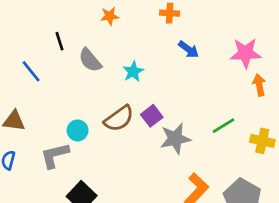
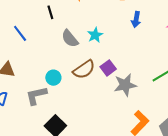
black line: (60, 41) -> (50, 12), moved
blue arrow: (189, 49) -> (136, 20), turned 63
gray semicircle: (90, 60) -> (70, 39), moved

